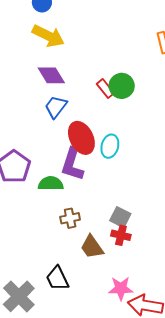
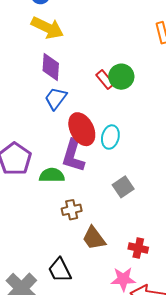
purple diamond: (51, 75) -> (51, 67), turned 36
gray square: (120, 217) -> (123, 187), moved, turned 30
red cross: (121, 235) -> (138, 248), moved

